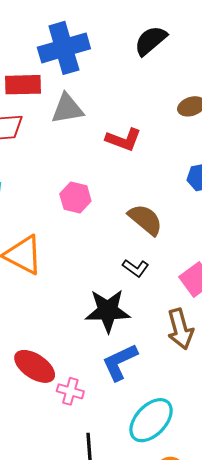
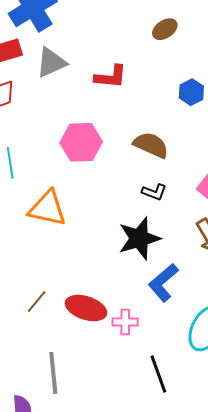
pink hexagon: (75, 197) -> (81, 142), size x1.4

